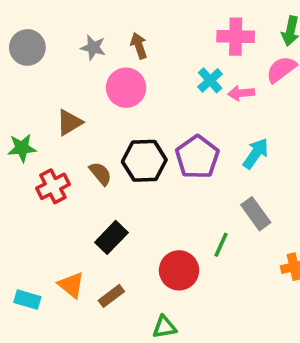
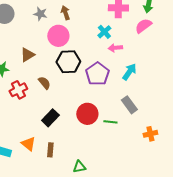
pink arrow: (241, 93) -> (115, 48), moved
black hexagon: (144, 161) -> (68, 62), moved
green line: (221, 245) -> (110, 122), turned 72
red circle: (179, 270) -> (87, 114), moved
brown rectangle: (111, 296) -> (50, 150), turned -48

